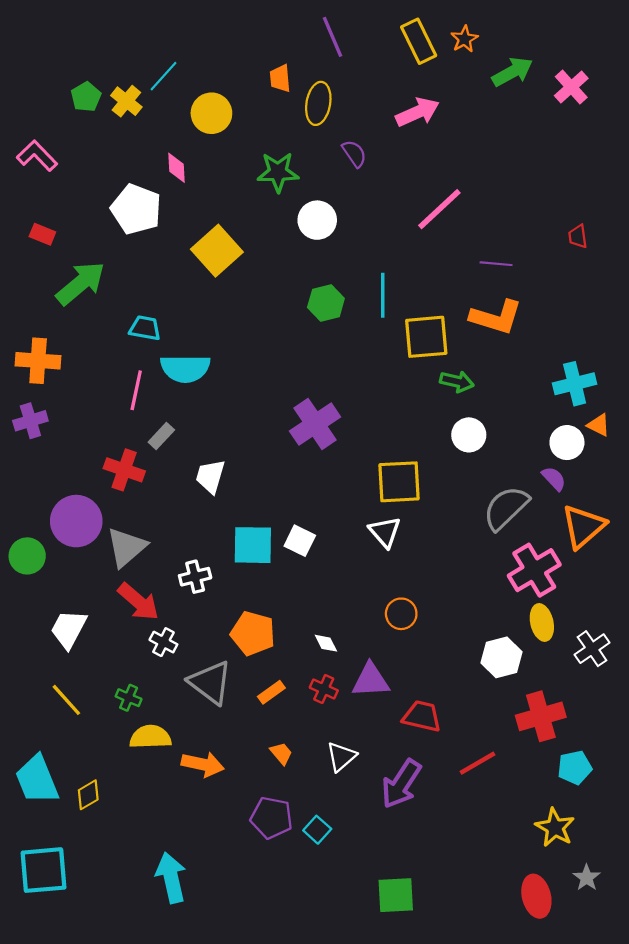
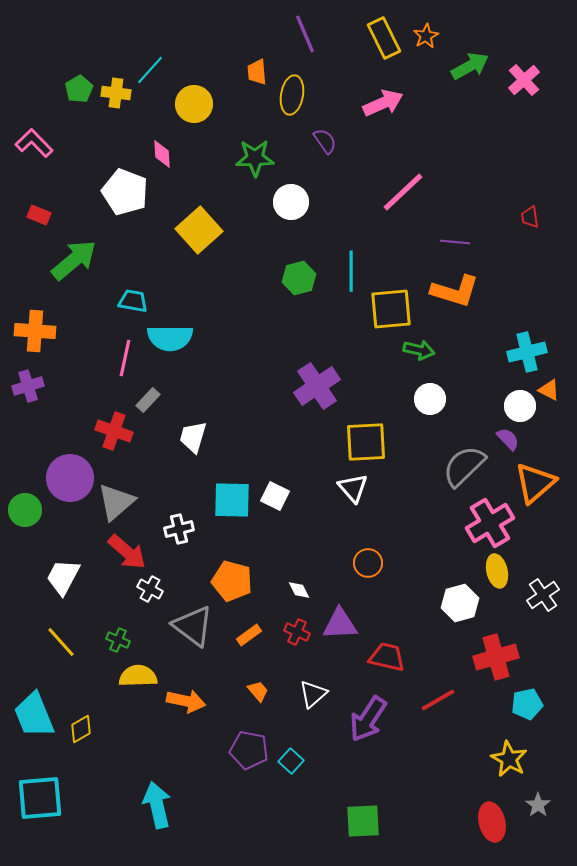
yellow cross: (126, 101) -> (116, 93), turned -32
purple cross: (315, 424) -> (317, 386), moved

